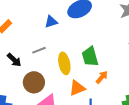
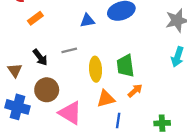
brown circle: (34, 82) -> (47, 90), moved

